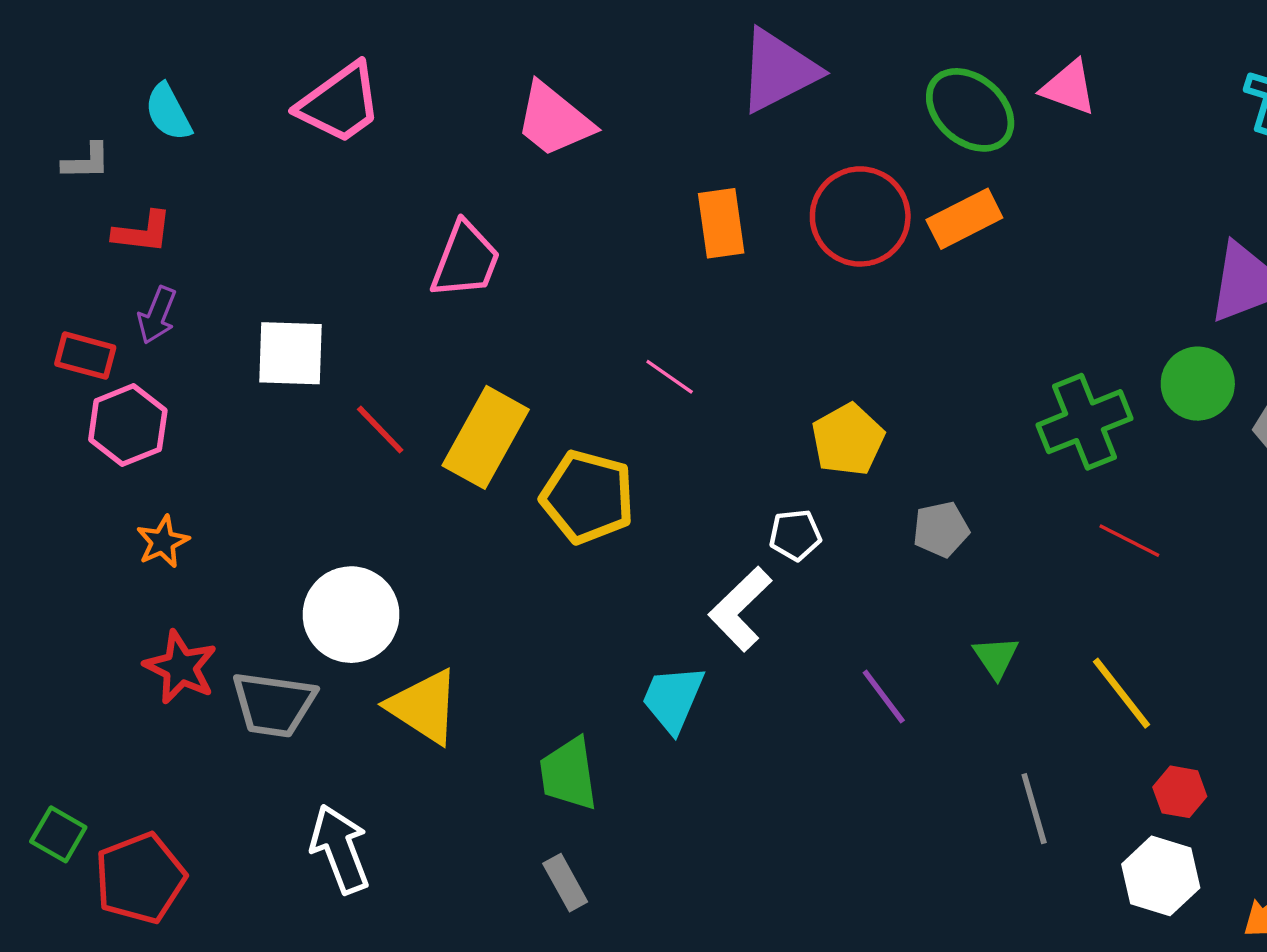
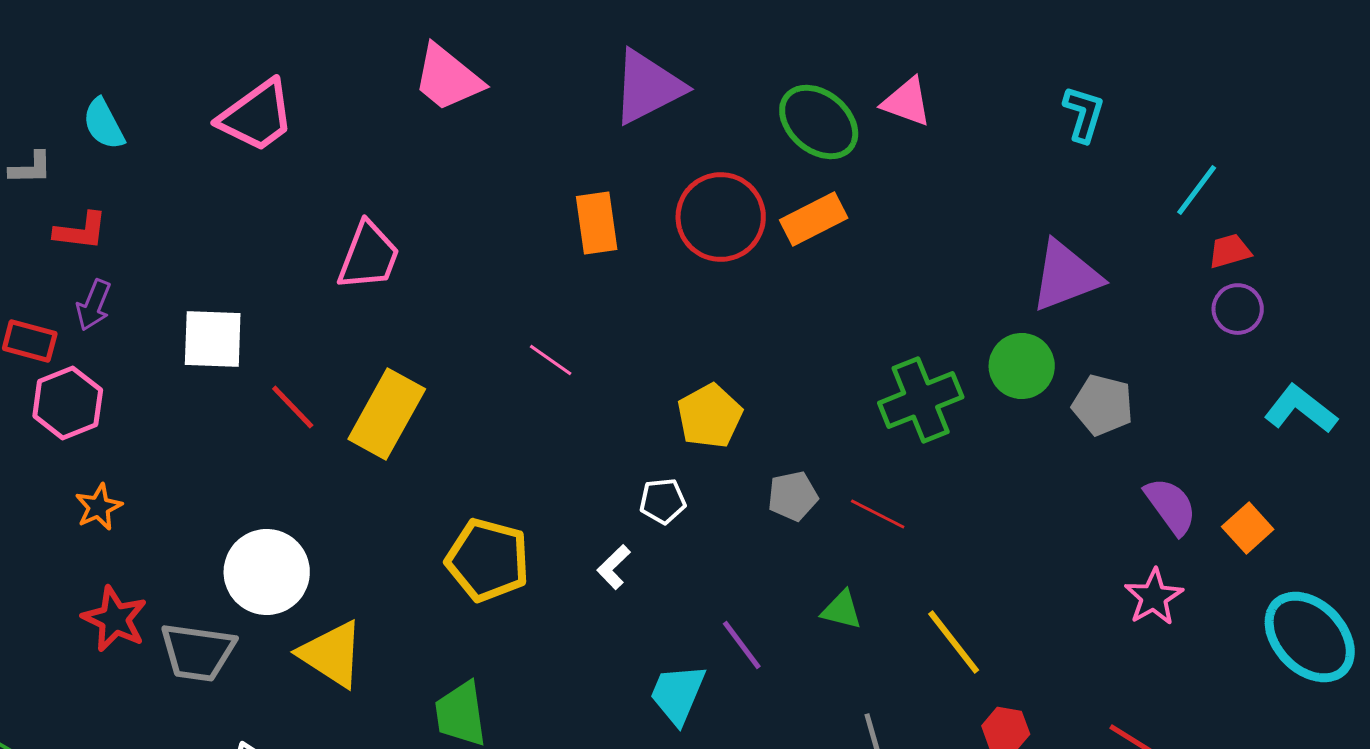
pink trapezoid: (554, 120) -> (448, 78), moved
yellow pentagon: (588, 497) -> (488, 560), moved
red line: (1129, 541) -> (878, 514), moved
white L-shape: (740, 609) -> (614, 567), size x0.6
green triangle: (996, 657) -> (842, 610), turned -42
cyan trapezoid: (673, 699) -> (678, 694), moved

